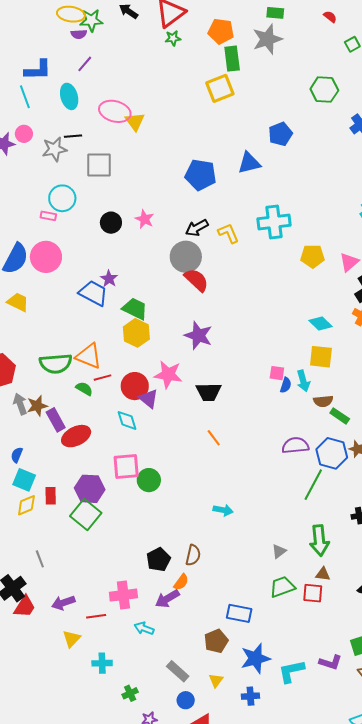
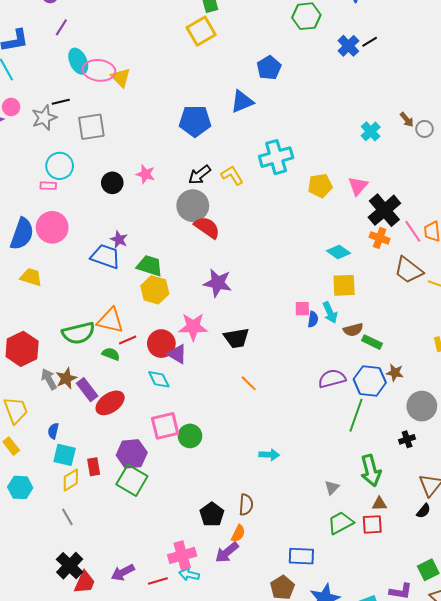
cyan ellipse: (69, 96) -> (78, 61), moved
gray line: (40, 559) -> (67, 517), moved
cyan arrow: (144, 628) -> (189, 574), moved

